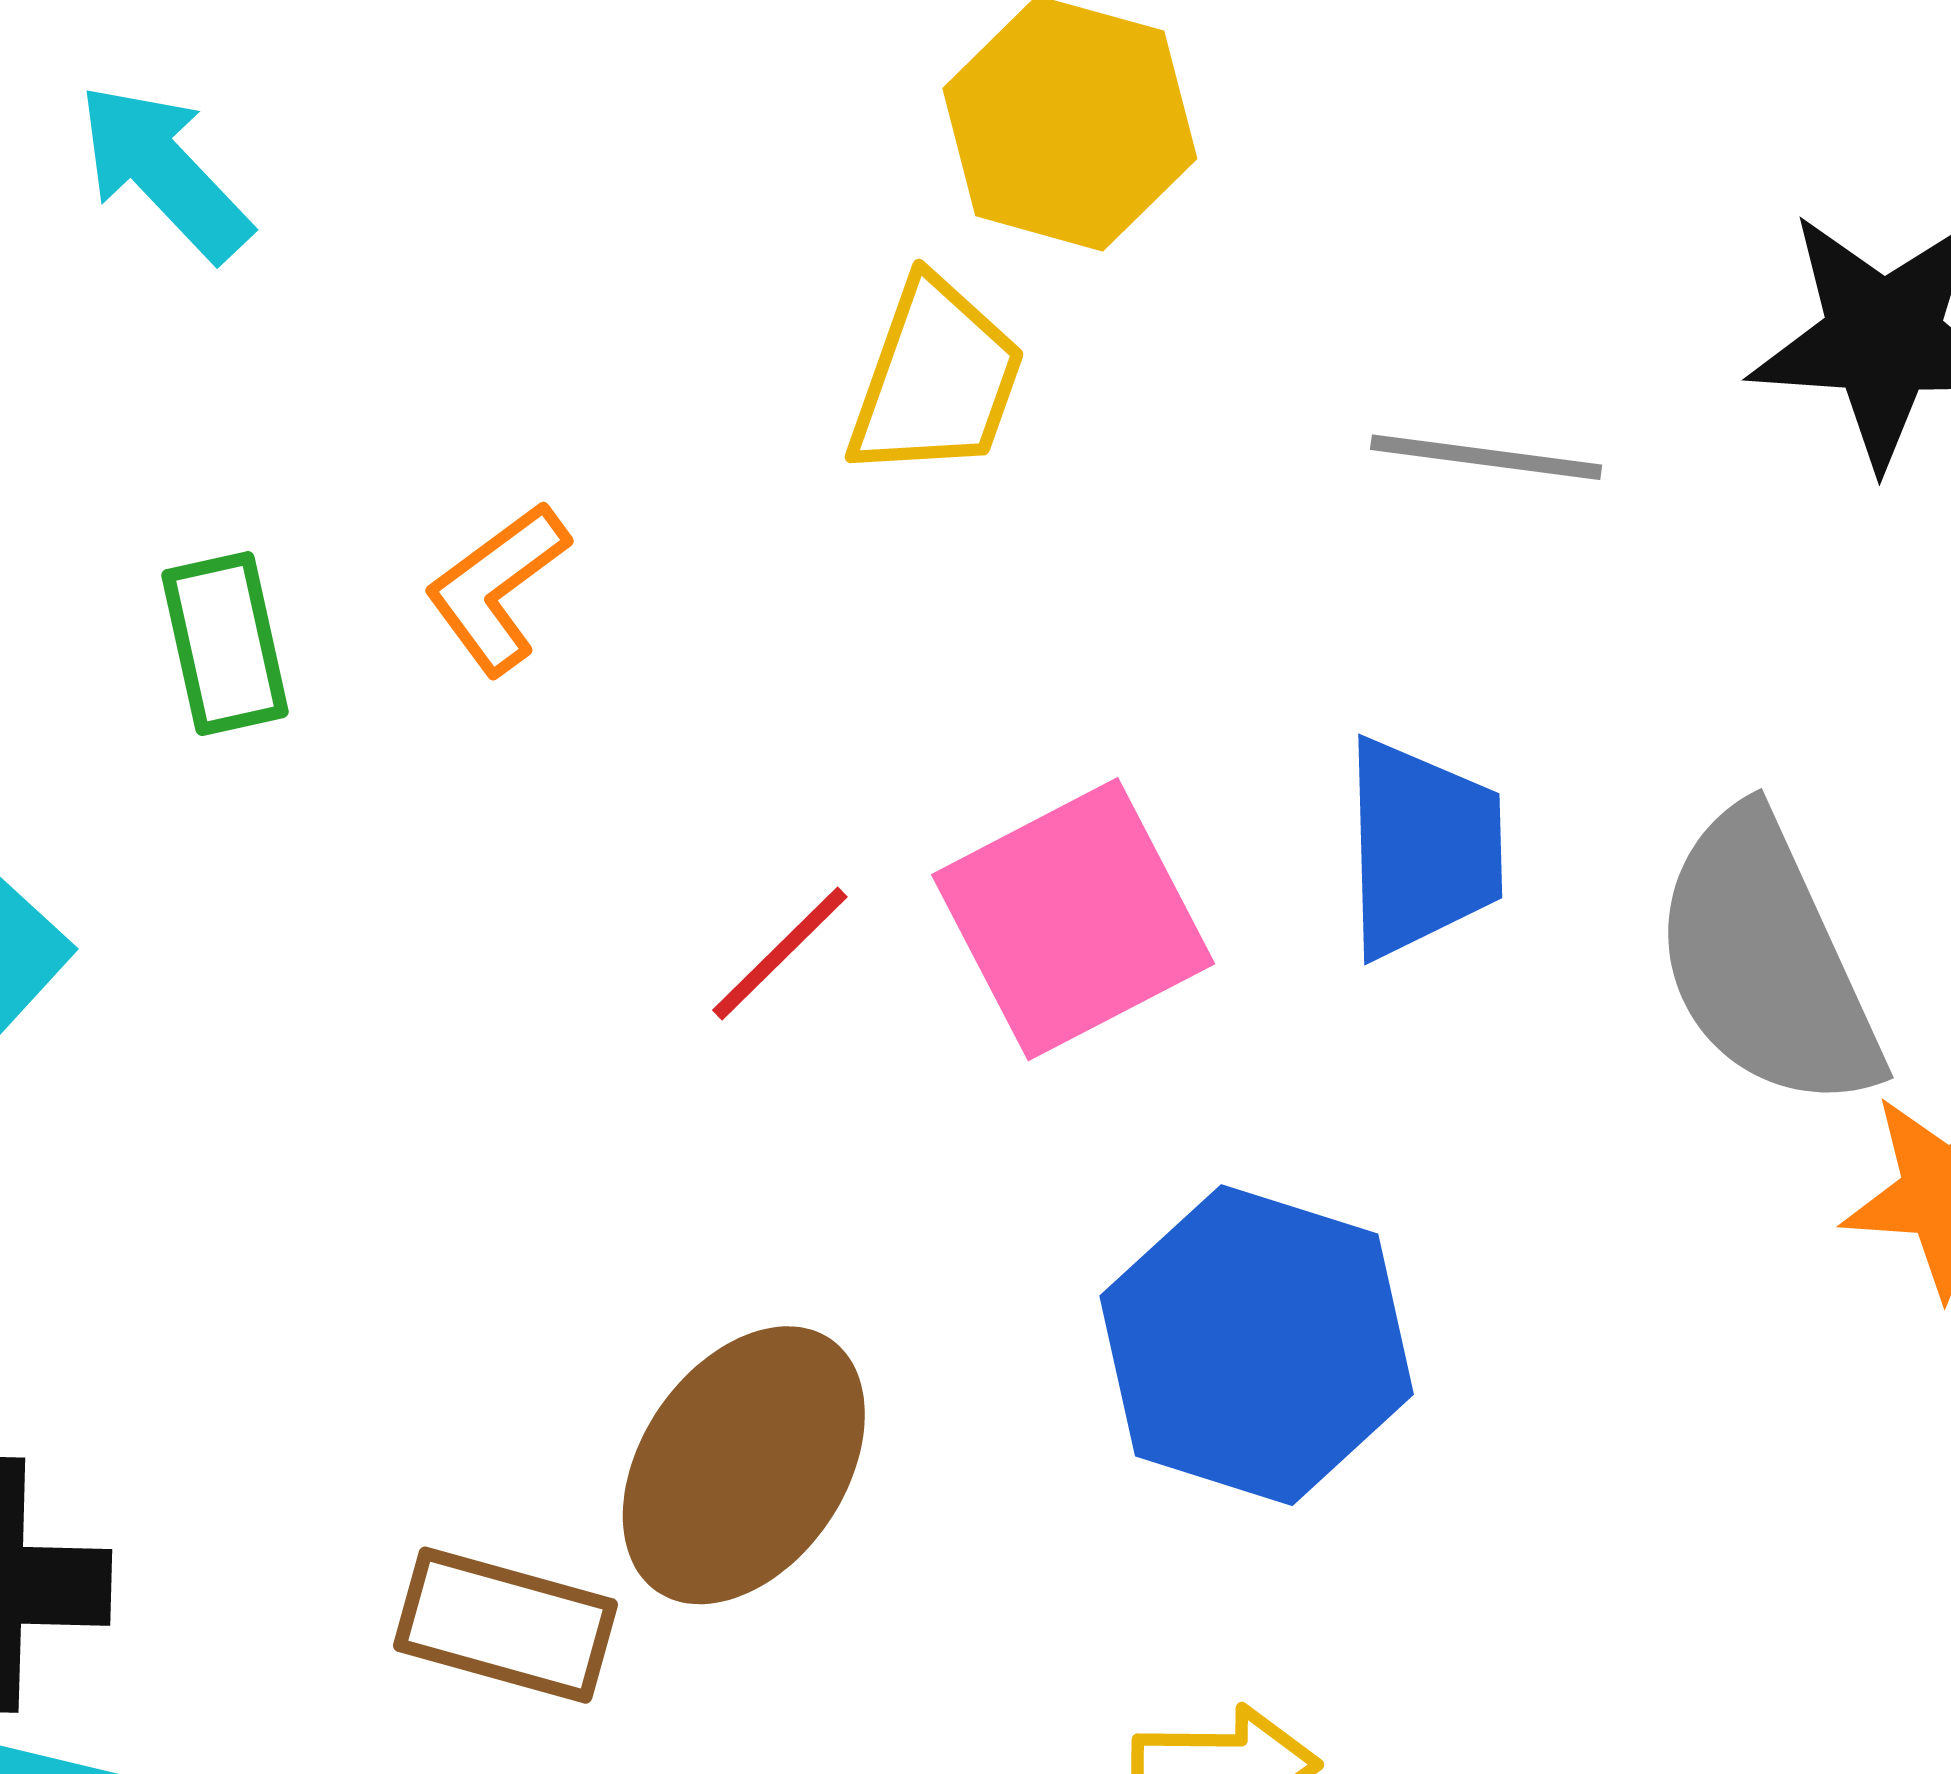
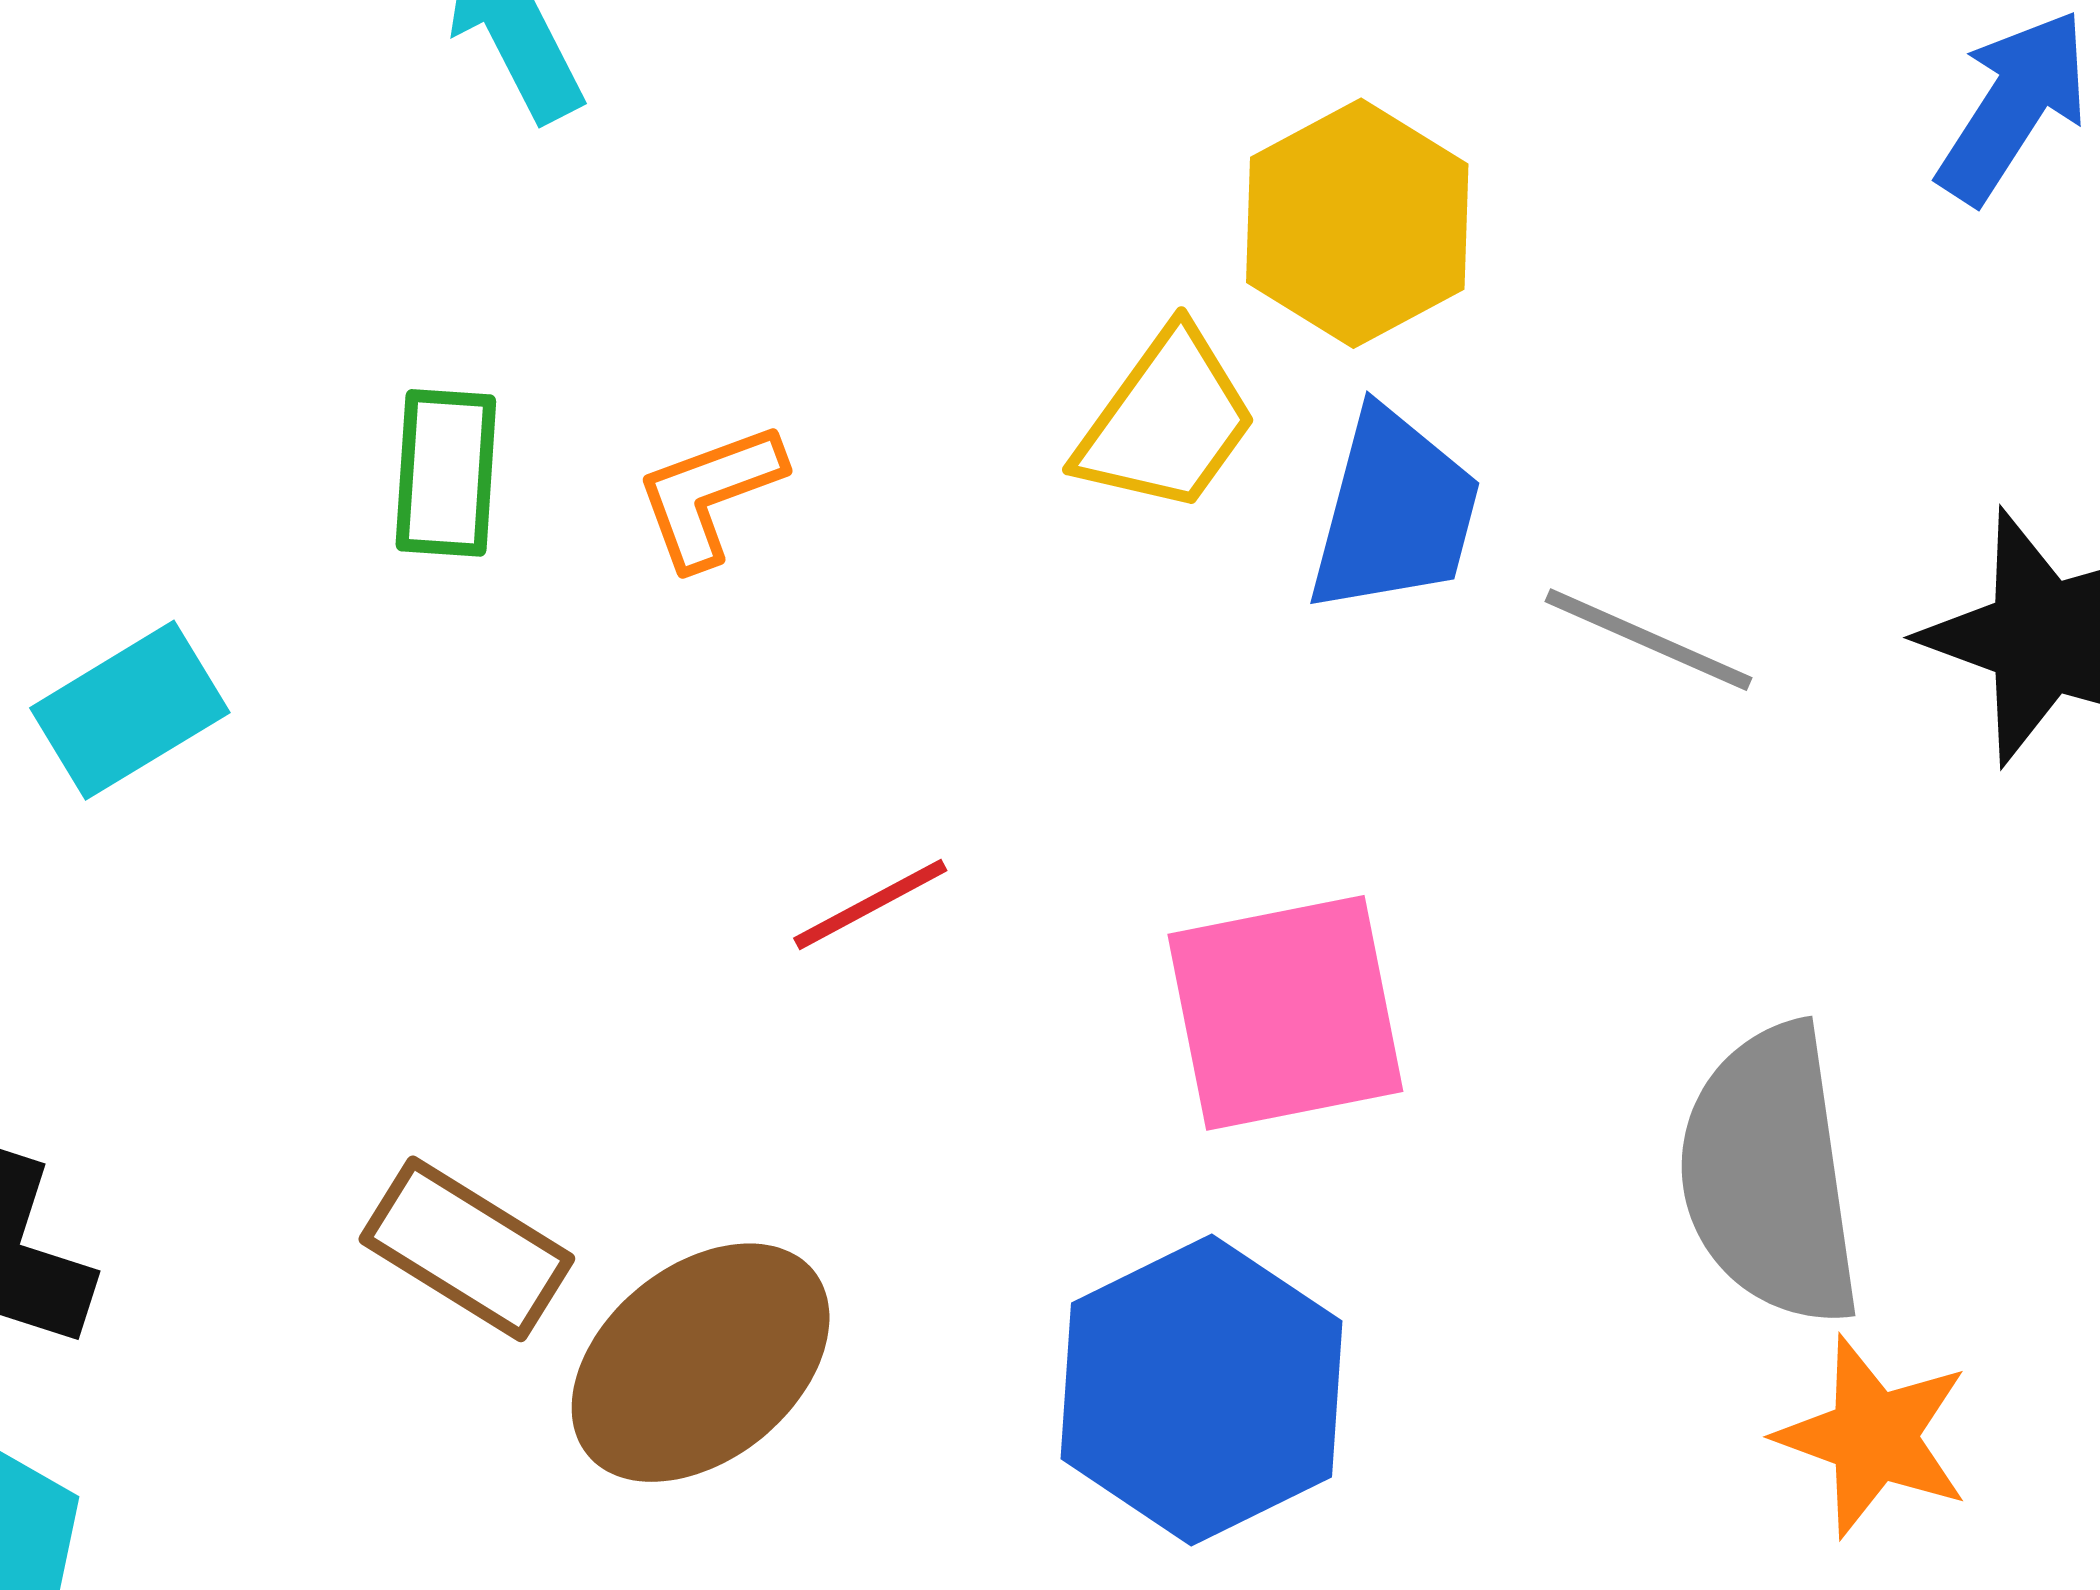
blue trapezoid: (1422, 848) -> (1394, 512), moved
pink square: (1073, 919) -> (1285, 1013), moved
brown rectangle: (505, 1625) -> (467, 1249), moved

